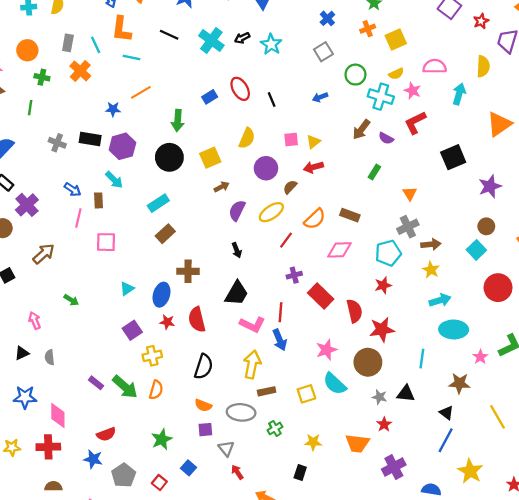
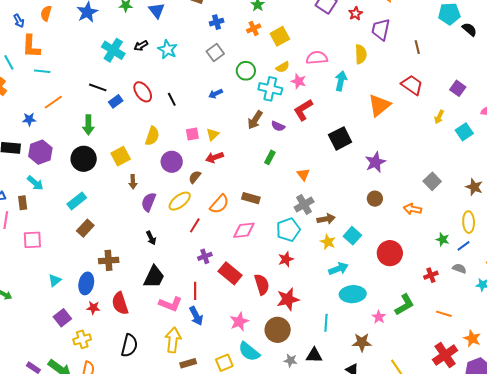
blue cross: (327, 18) -> (217, 22), turned 32
black line: (169, 35) -> (98, 87), moved
brown arrow: (222, 187) -> (133, 182), turned 120
cyan square: (476, 250) -> (352, 236), moved

